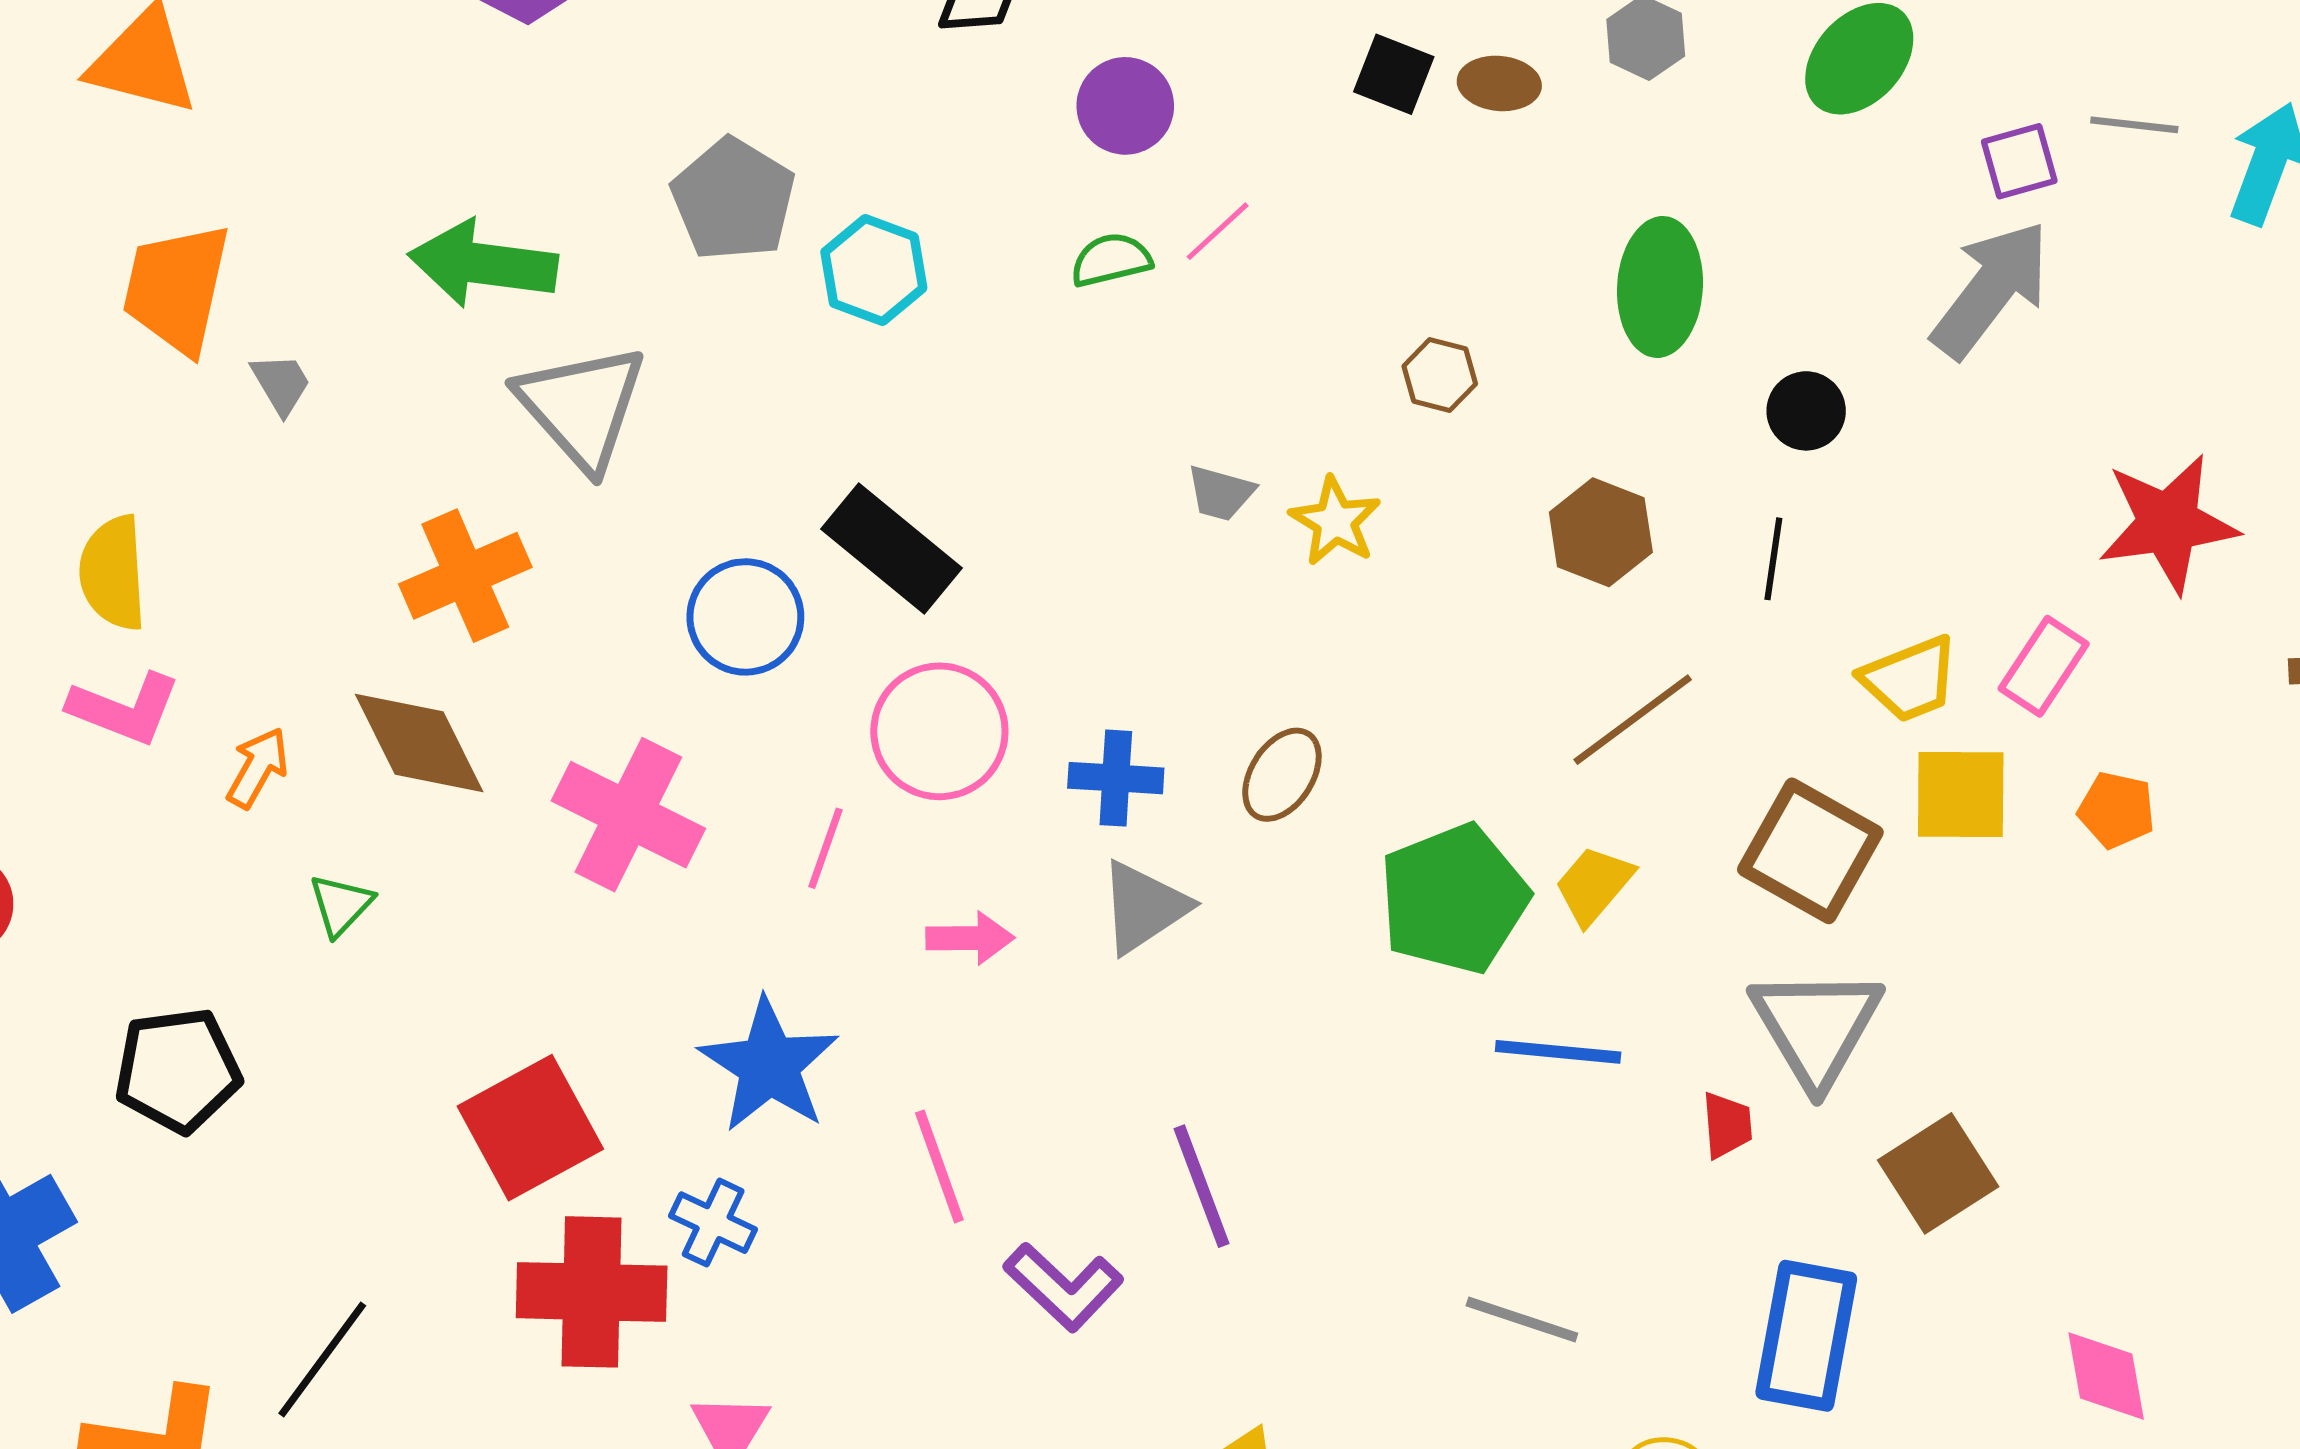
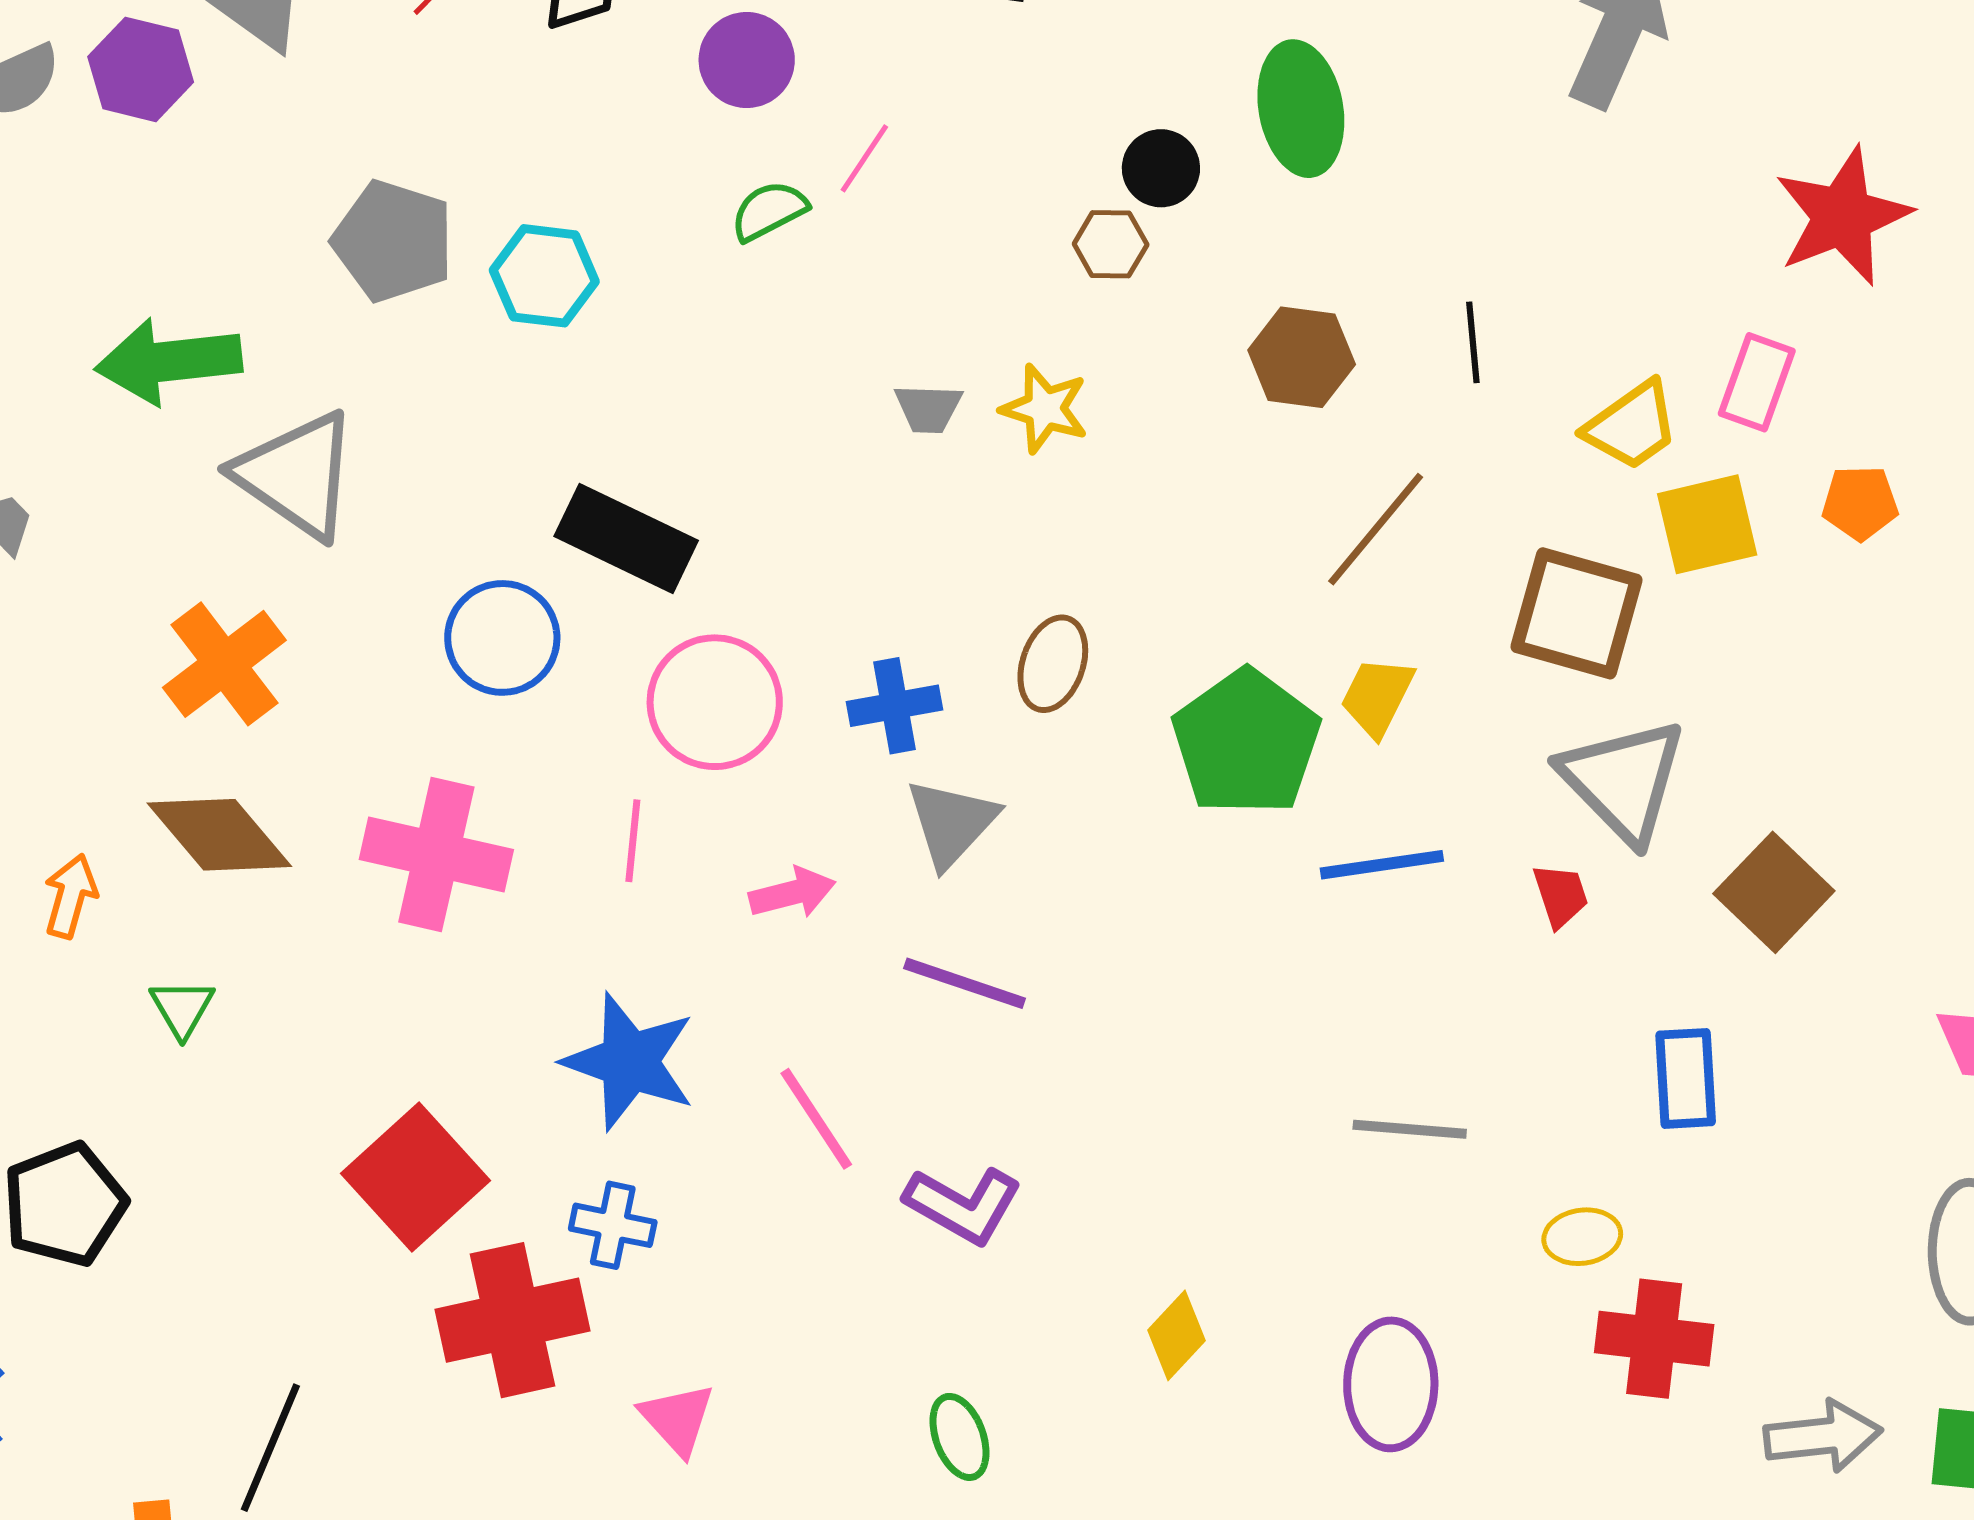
black circle: (1806, 411) -> (1161, 168), moved
purple line: (1202, 1186) -> (965, 983), moved, turned -37
blue rectangle: (1806, 1336) -> (1686, 1078), size x0.7

